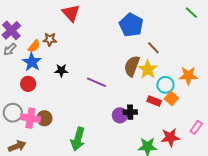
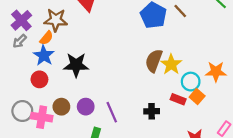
brown star: (50, 39) -> (56, 20), moved, size x1.5
brown line: (153, 48) -> (180, 11), moved
black star: (61, 70) -> (76, 65), size x1.6
purple line: (96, 82) -> (112, 112), moved, turned 42
purple circle: (120, 115) -> (86, 107), moved
brown circle: (44, 118) -> (61, 107), moved

